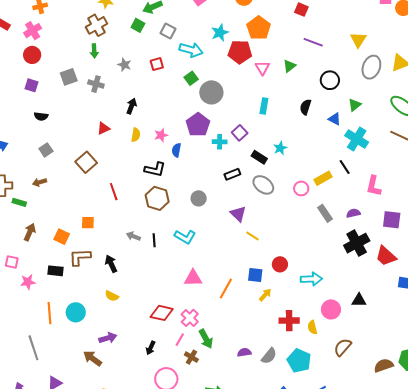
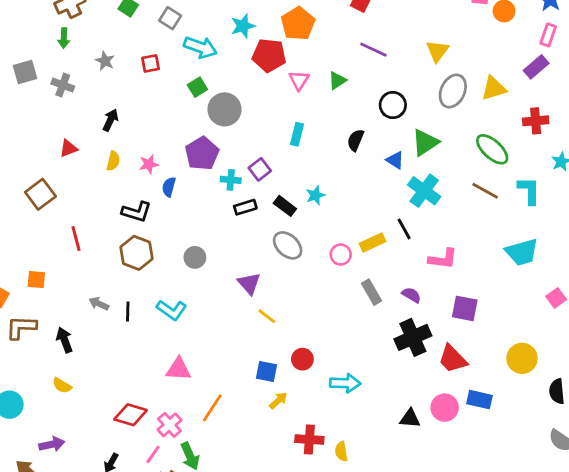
green triangle: (355, 105) -> (425, 142), size x1.5
black rectangle: (232, 174) -> (245, 207), moved
pink L-shape: (374, 186) -> (443, 259), turned -100
purple semicircle: (353, 213) -> (411, 295), turned 40
orange line: (226, 288) -> (212, 408), moved
pink circle: (331, 309) -> (445, 408), moved

